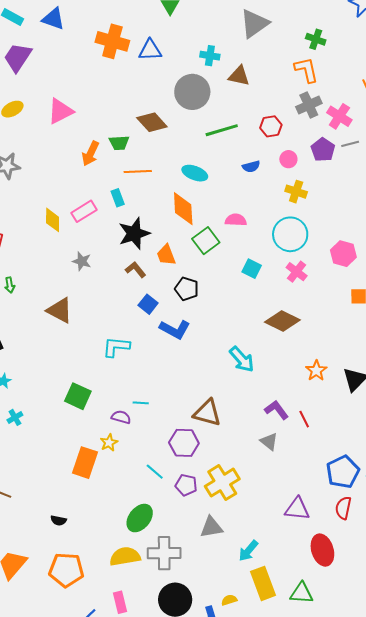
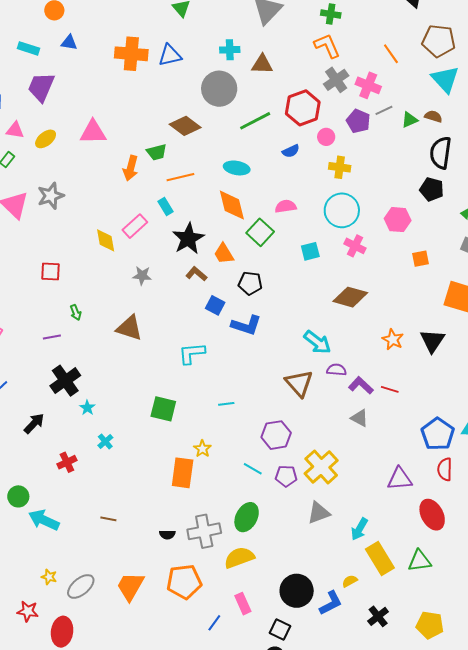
blue triangle: (53, 19) -> (69, 43), size x0.7
pink triangle: (60, 111) -> (93, 132), turned 36
red hexagon: (271, 126) -> (303, 108), size x1.6
cyan square: (252, 269) -> (310, 251), turned -30
brown triangle: (207, 413) -> (299, 383), moved, turned 44
purple semicircle: (121, 417) -> (336, 370), moved
red line: (304, 419) -> (390, 389), turned -36
gray cross: (164, 553) -> (204, 531), moved

